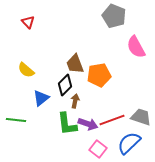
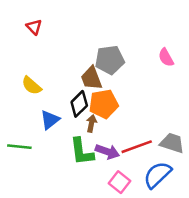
gray pentagon: (114, 16) -> (110, 60), moved, turned -30
pink semicircle: (136, 47) -> (166, 57), size x0.7
orange pentagon: (99, 75) -> (104, 104), moved

